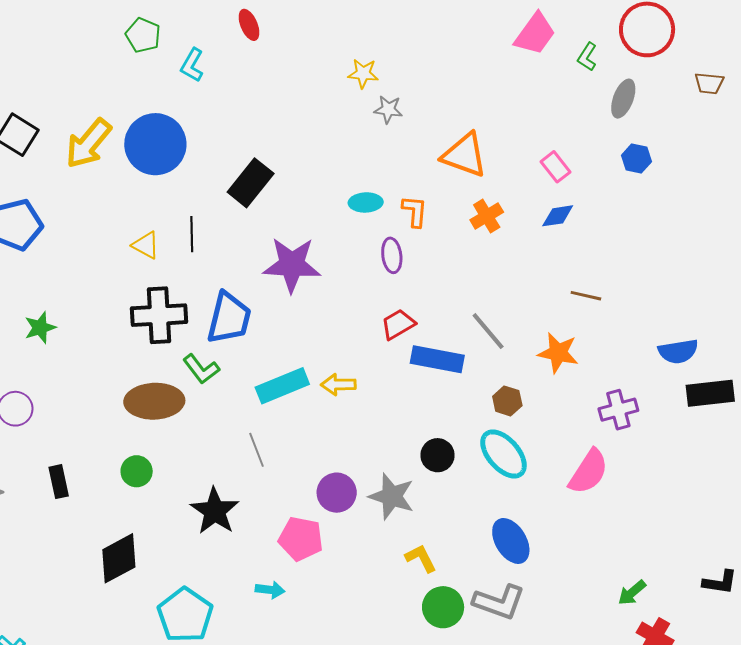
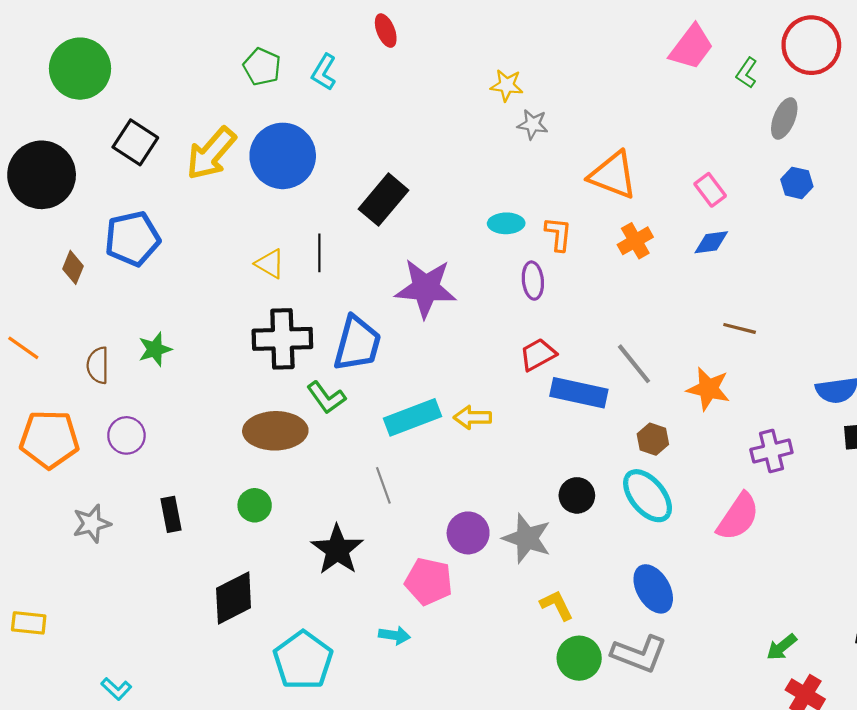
green pentagon: (143, 35) -> (262, 67), moved

